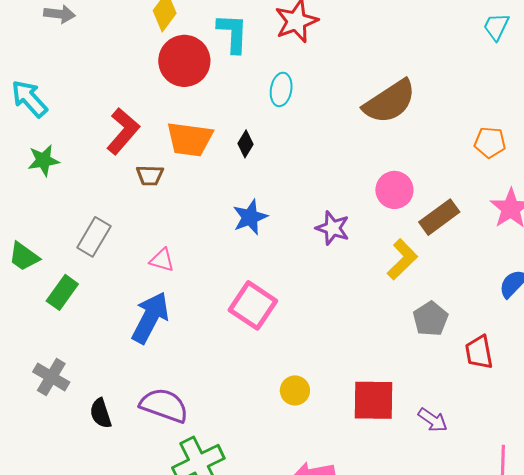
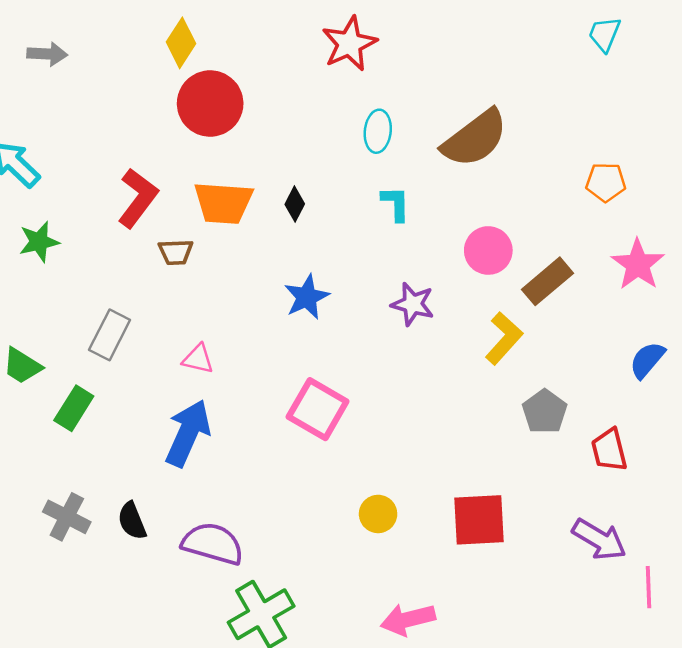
cyan L-shape: (233, 33) -> (396, 204), moved, size x0.7
cyan ellipse: (281, 89) -> (378, 131), moved
black semicircle: (101, 413) -> (132, 521), moved
purple arrow: (433, 420) -> (599, 539), moved, size x1.4

